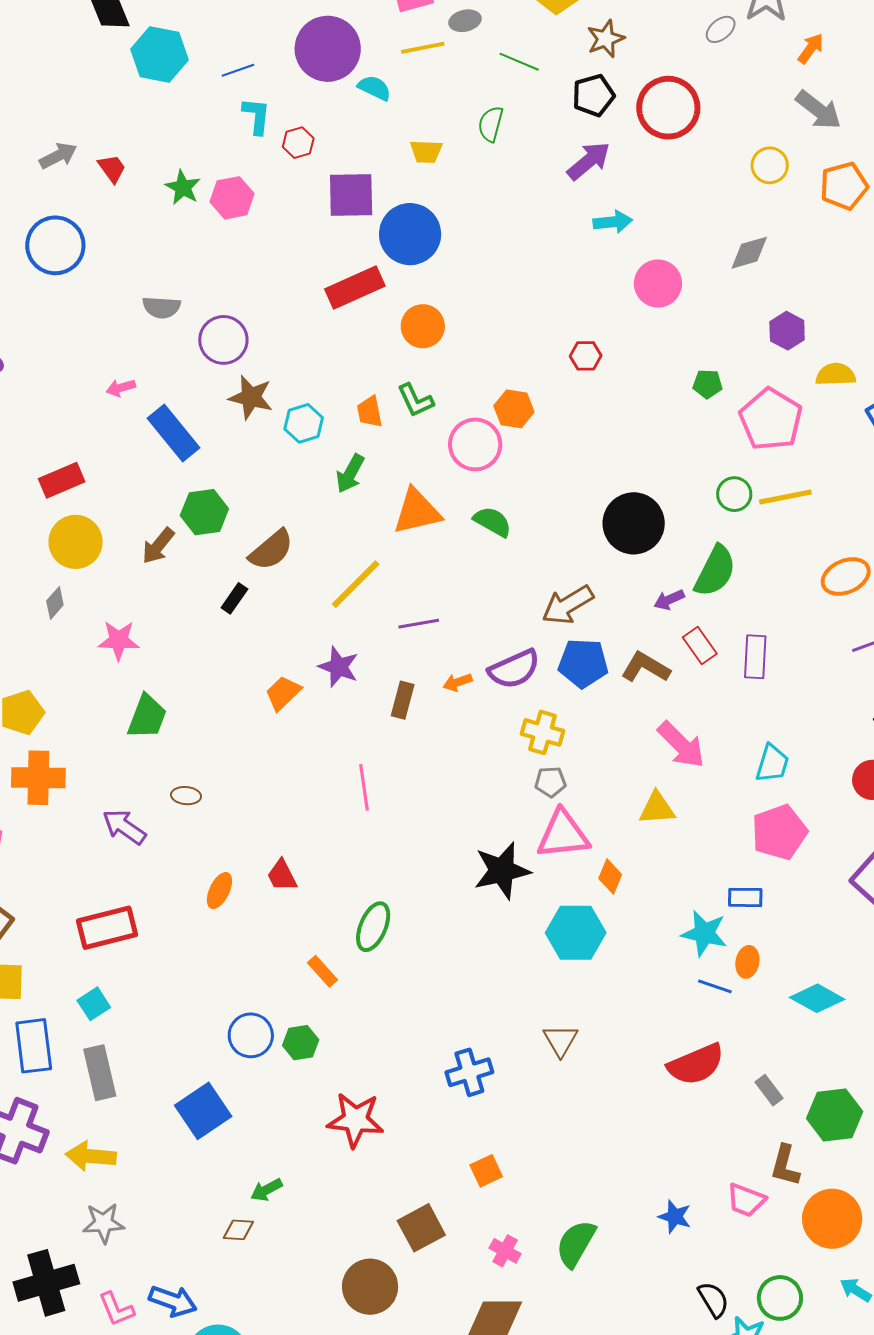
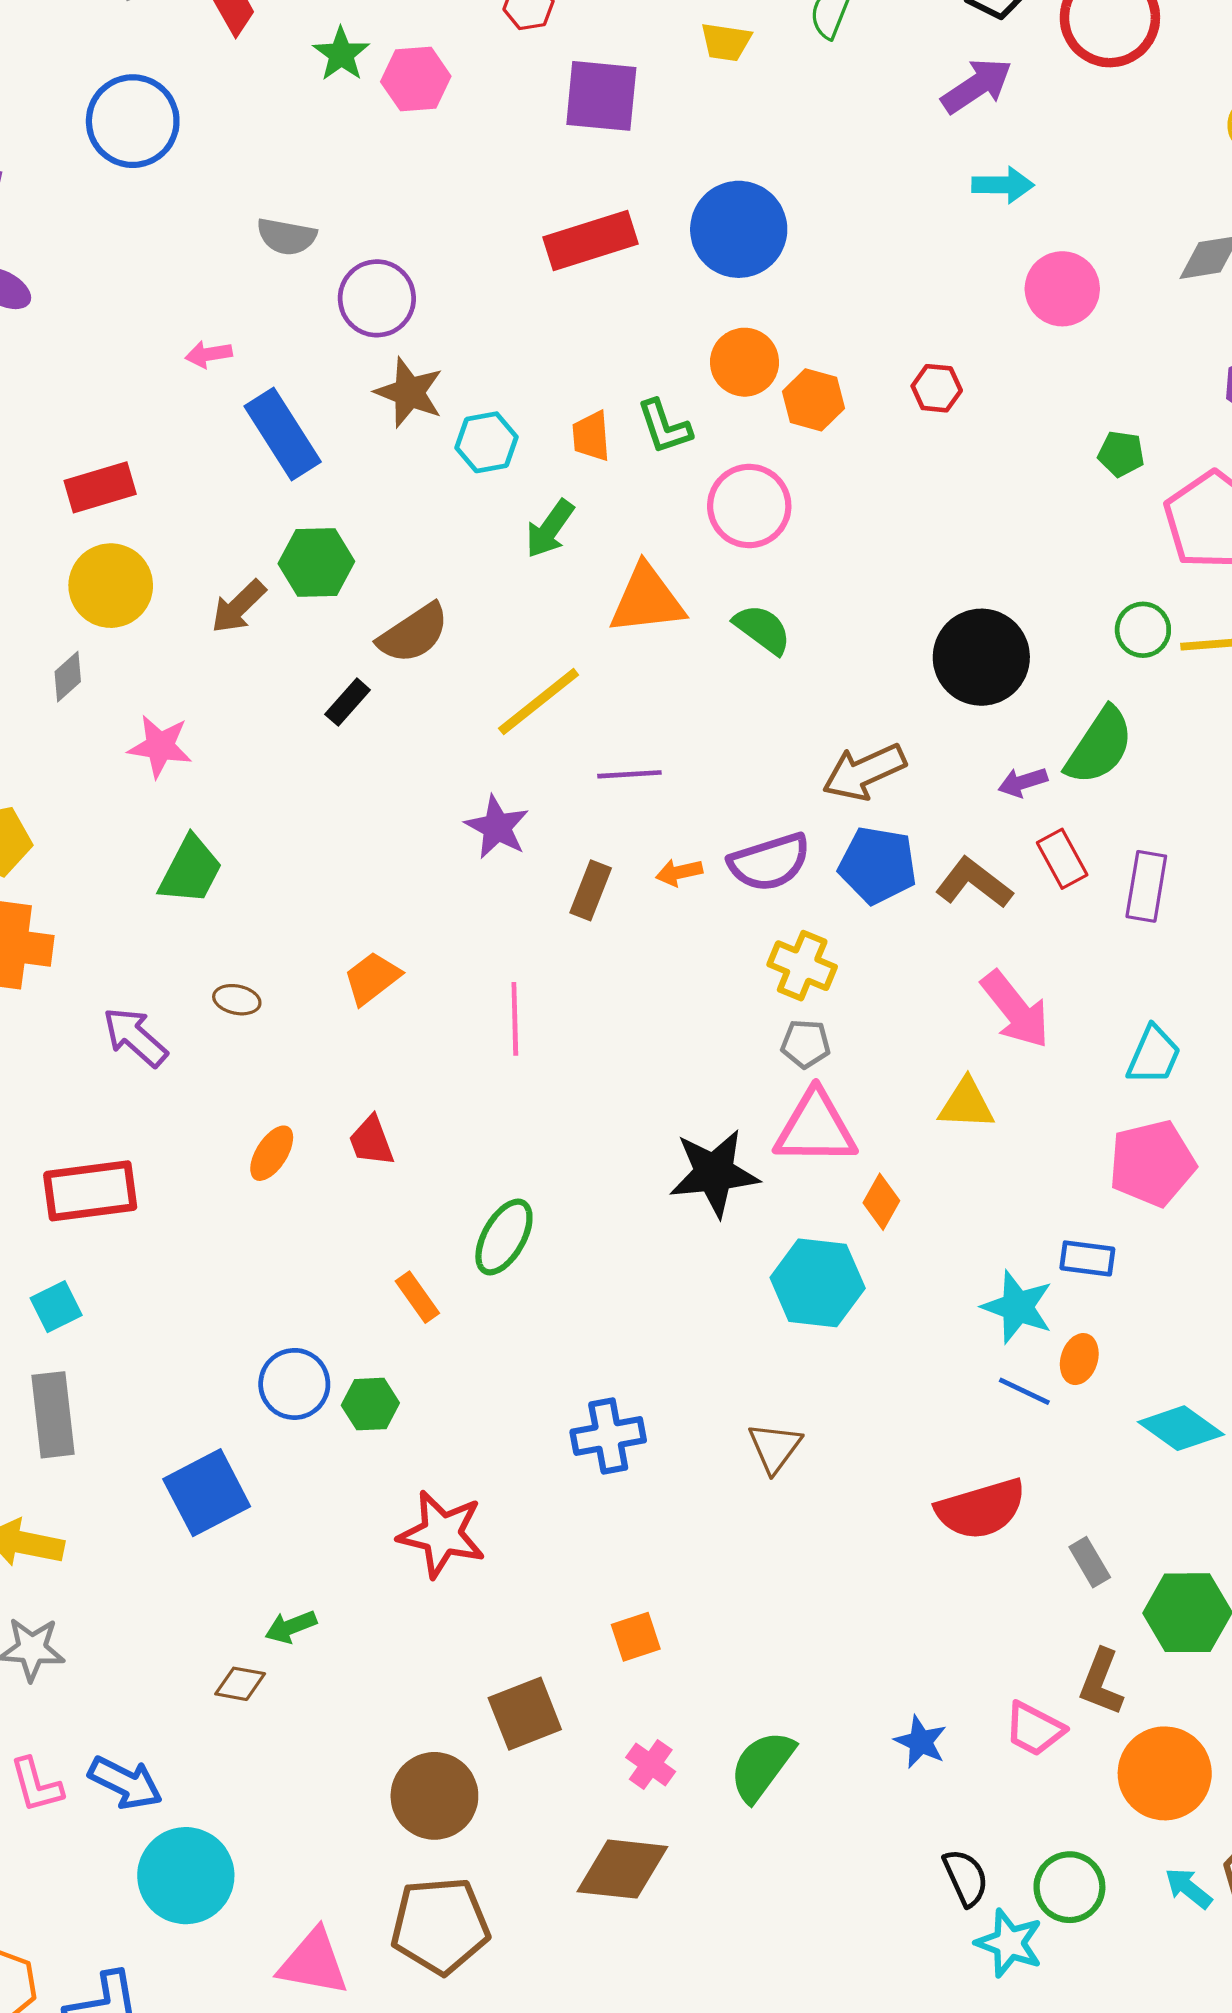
blue circle: (410, 234) -> (739, 229), moved
orange circle: (423, 326) -> (744, 362), moved
orange hexagon: (514, 409) -> (813, 400), moved
orange trapezoid: (283, 693) -> (372, 978), moved
blue cross: (469, 1072) -> (608, 1436), moved

